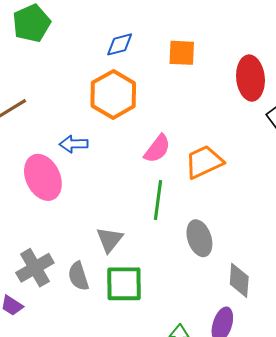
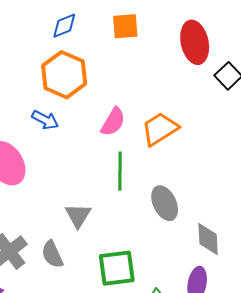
blue arrow: (74, 144) -> (45, 120), moved, turned -144
green square: (124, 284) -> (117, 268), moved

